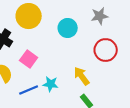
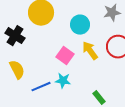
pink square: (29, 59) -> (65, 56), moved
yellow arrow: (82, 76) -> (90, 51), moved

